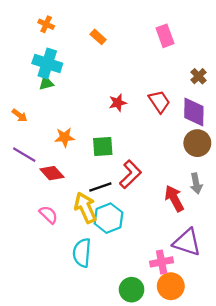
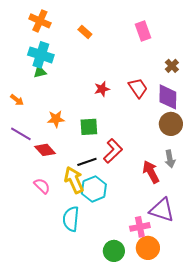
orange cross: (46, 24) -> (40, 21), size x1.5

